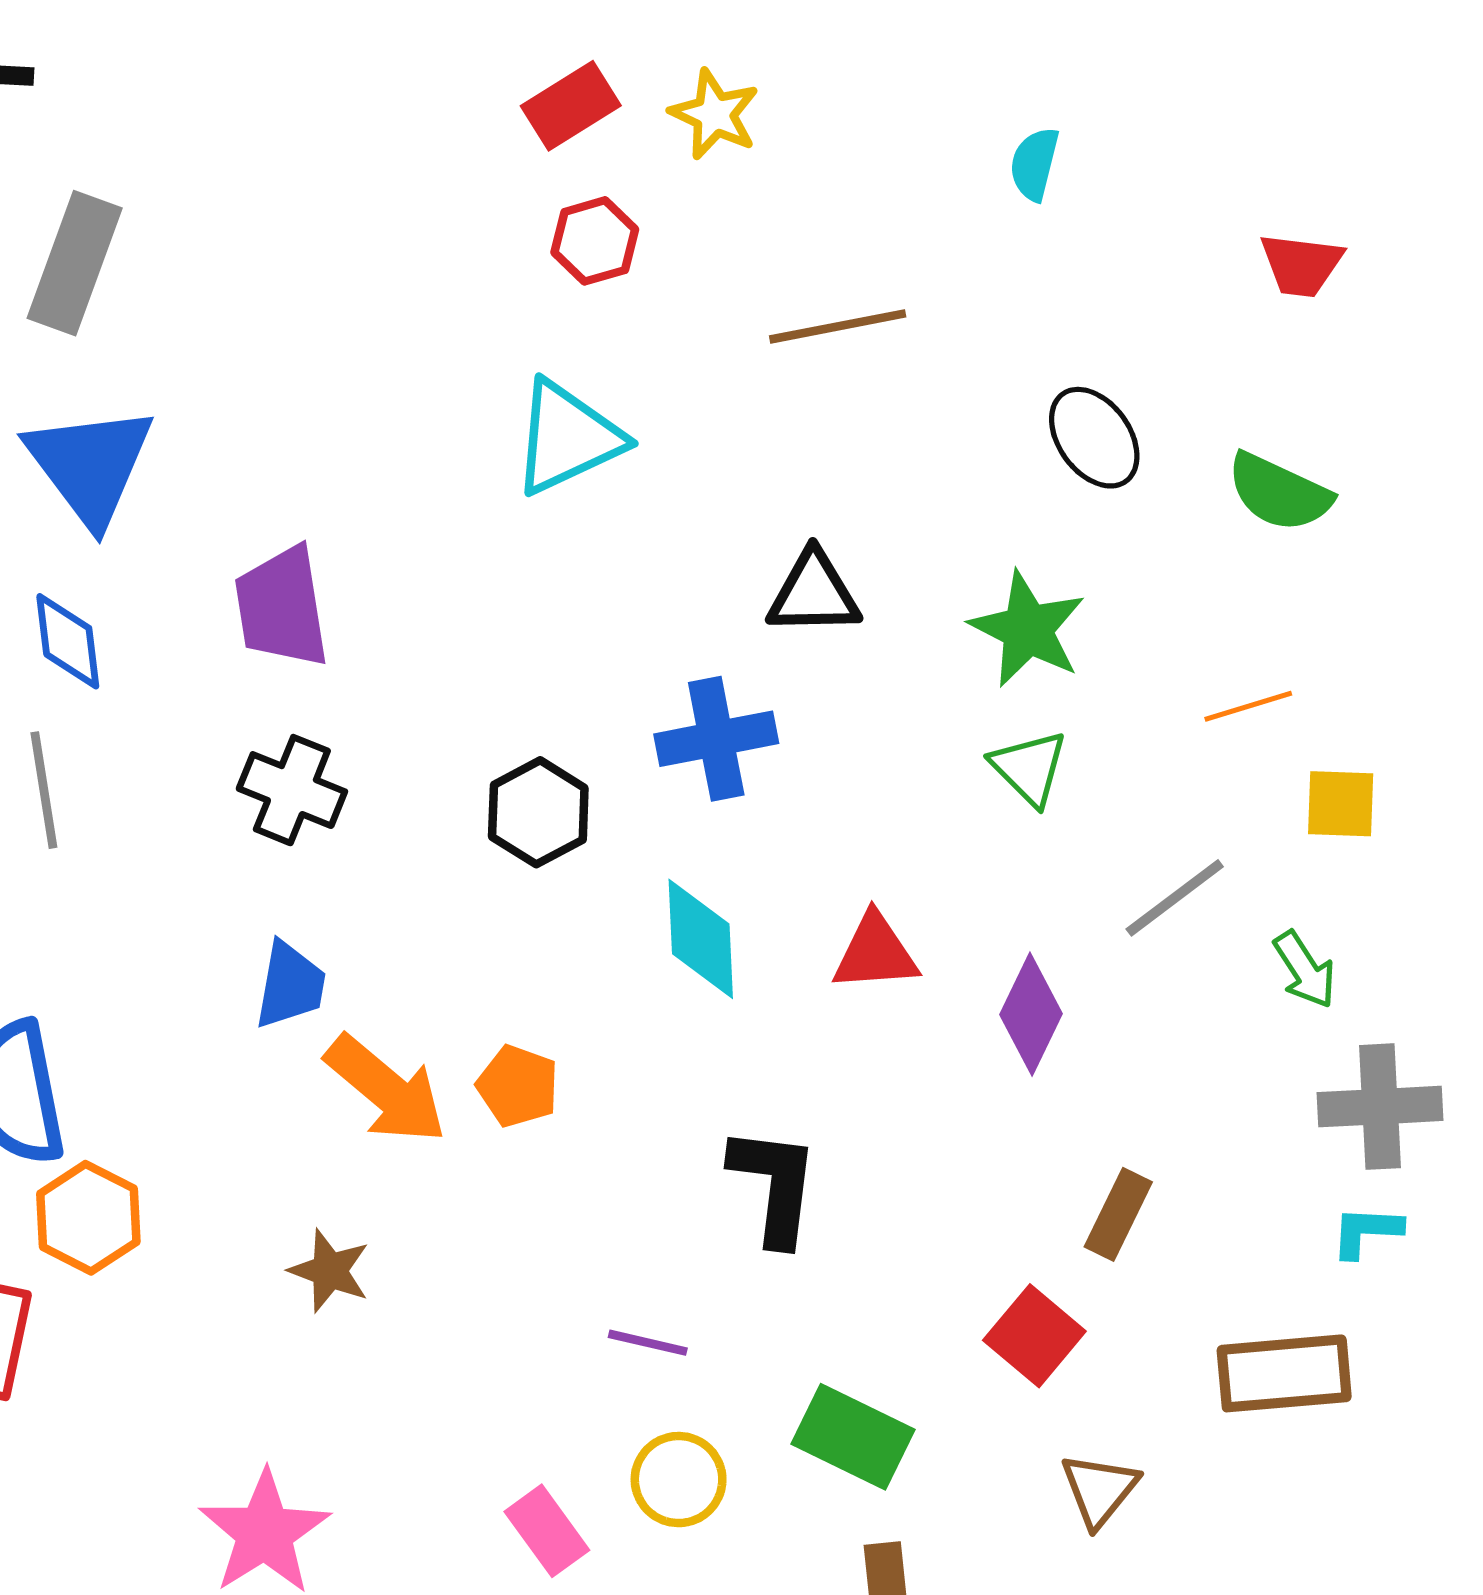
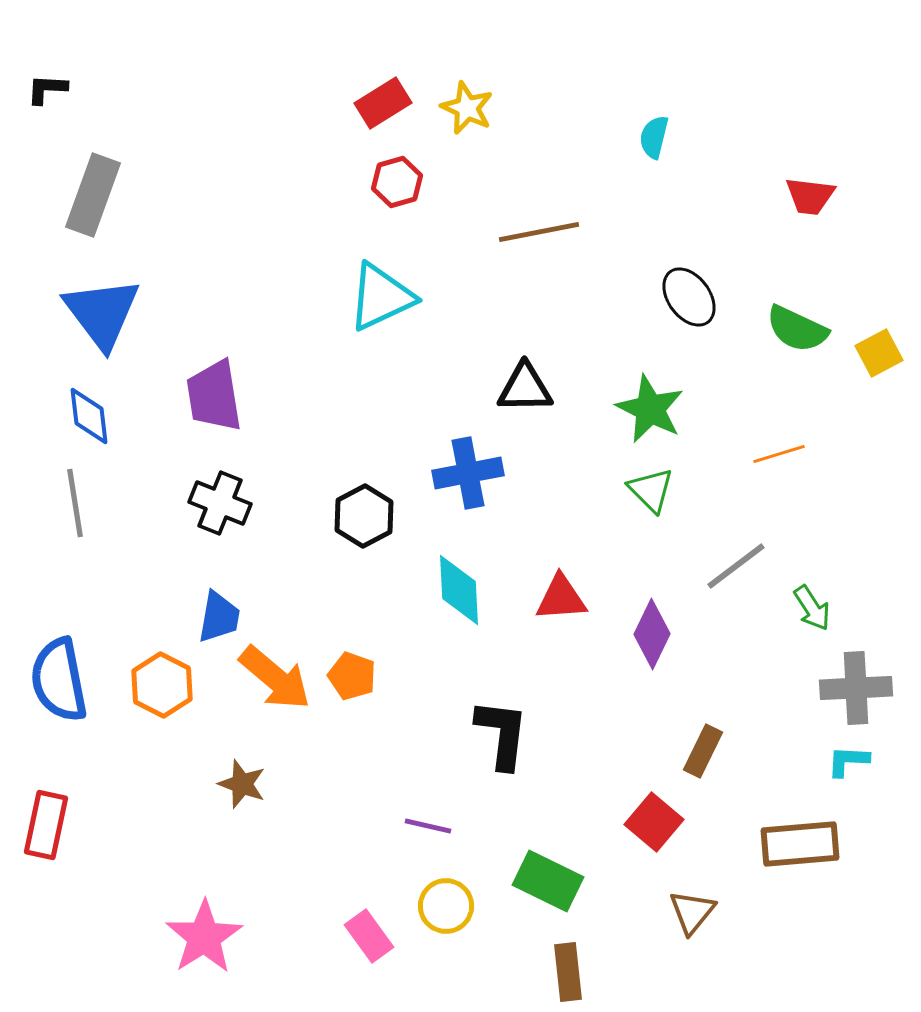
yellow square: (1341, 804) -> (879, 353), moved, turned -30
orange hexagon: (88, 1218) -> (162, 685), moved

